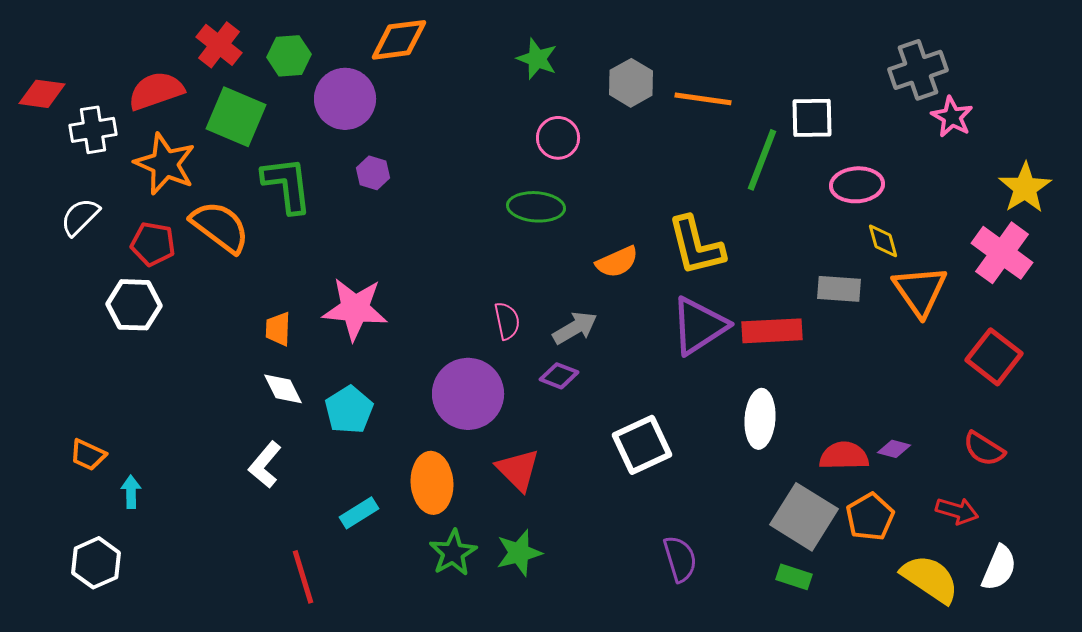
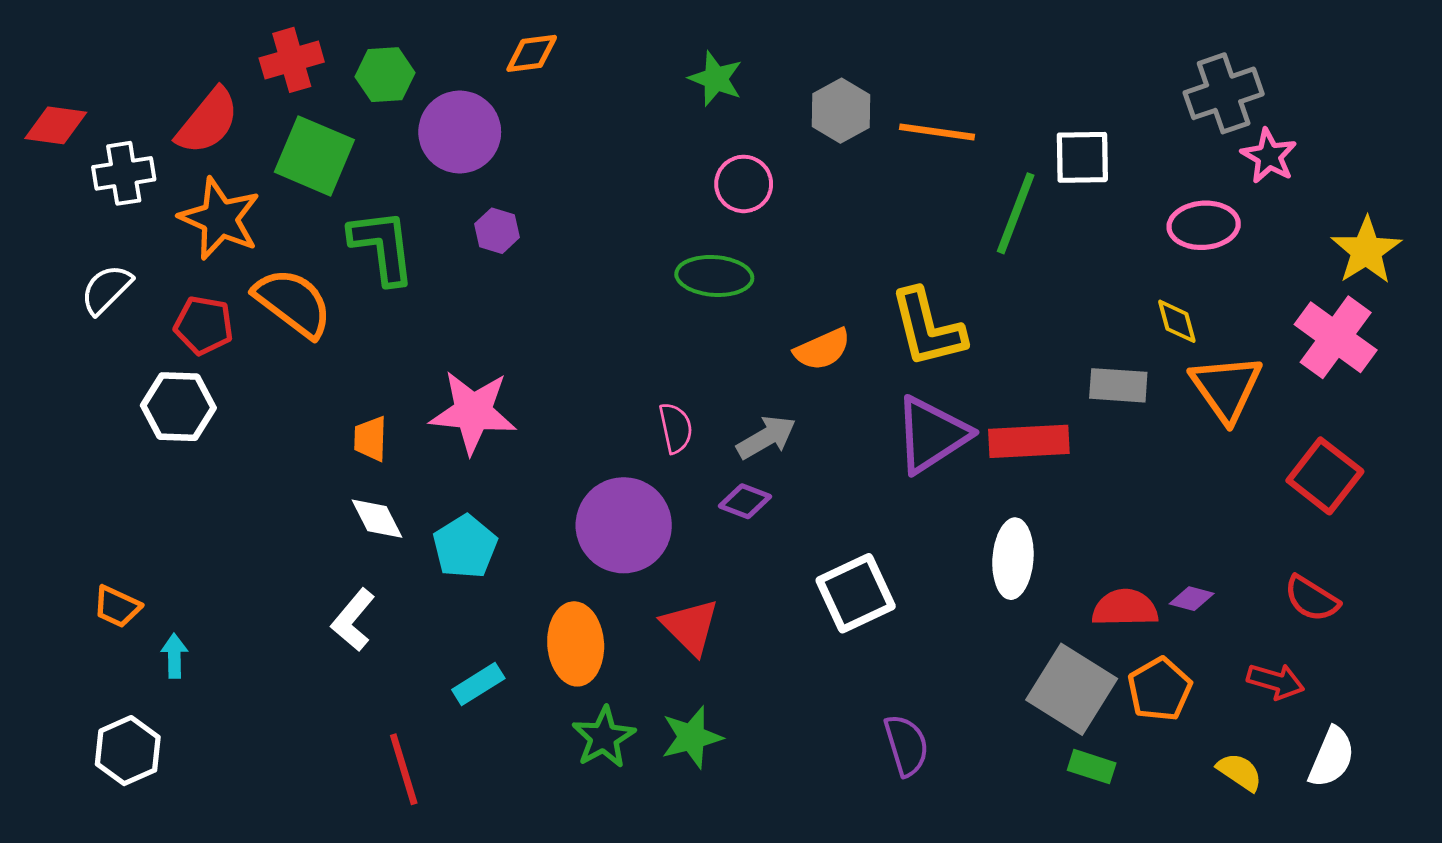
orange diamond: (399, 40) -> (532, 53), size x0.7
red cross: (219, 45) -> (292, 60), turned 36
red semicircle: (156, 91) -> (208, 121), turned 148
pink ellipse: (857, 185) -> (1204, 225), moved
green rectangle: (794, 577) -> (1092, 767), moved
yellow semicircle: (930, 579) -> (1240, 772), size x0.6

